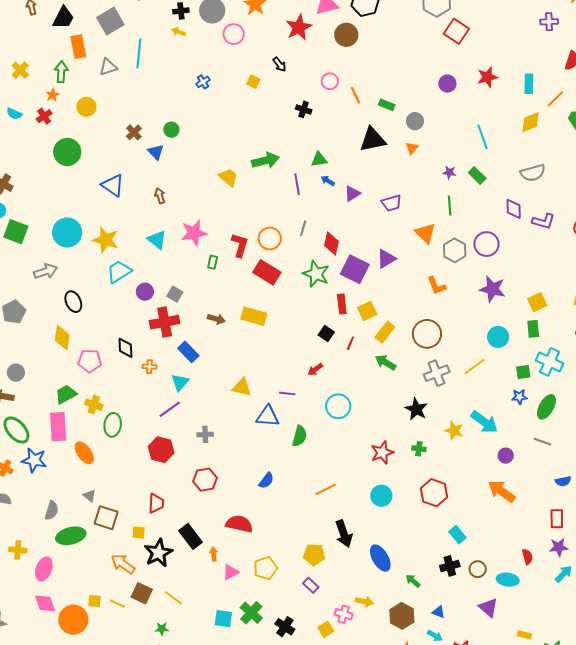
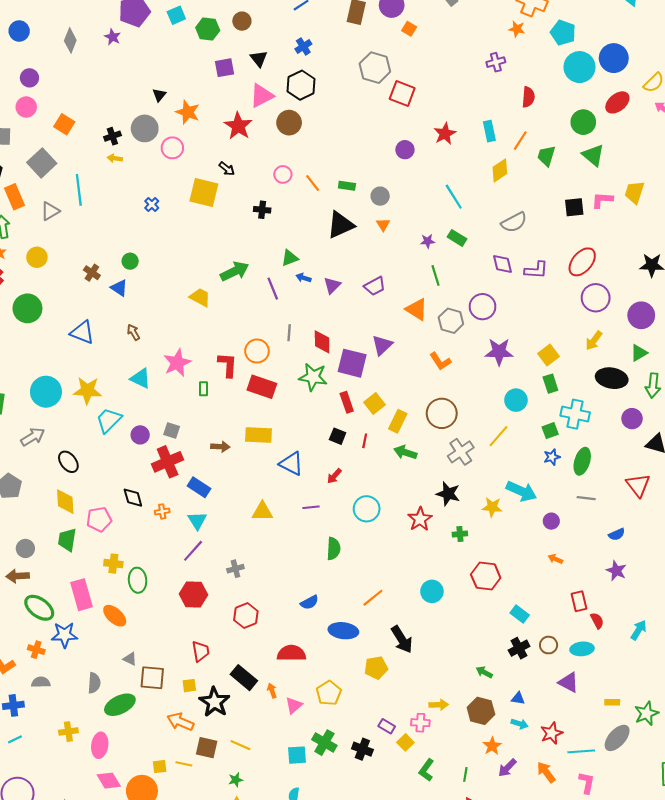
yellow square: (253, 82) -> (204, 193), size x2.0
green trapezoid: (66, 394) -> (67, 540), moved, turned -40
blue triangle: (268, 416) -> (291, 464), moved, turned 35
red star: (382, 453) -> (420, 519), moved
blue semicircle: (266, 481) -> (309, 602), turned 36
orange arrow: (502, 491) -> (555, 559), size x0.5
red rectangle: (557, 519) -> (579, 601), moved
purple star: (559, 547) -> (616, 571), moved, turned -30
blue ellipse: (380, 558) -> (343, 631), moved, turned -40
purple rectangle: (311, 585) -> (387, 726), moved

